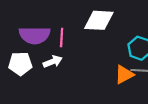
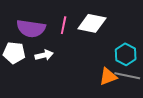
pink line: (62, 38) -> (64, 25), moved

